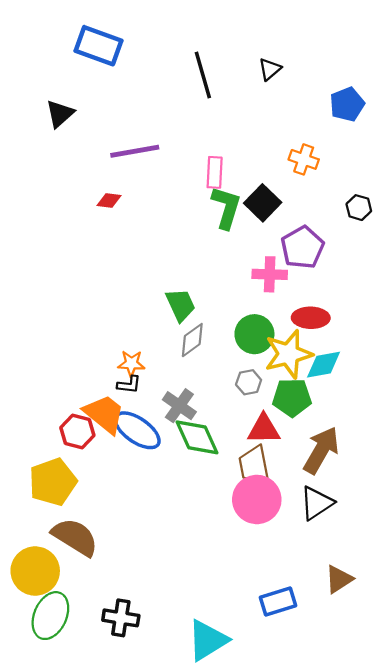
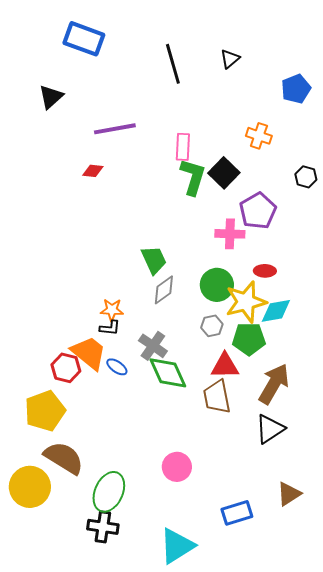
red ellipse: (311, 318) -> (265, 271), size x0.7
blue ellipse: (137, 430) -> (117, 367), size x0.5
pink circle: (257, 499) -> (177, 467), moved, size x0.7
green ellipse: (50, 616) -> (109, 492), moved

